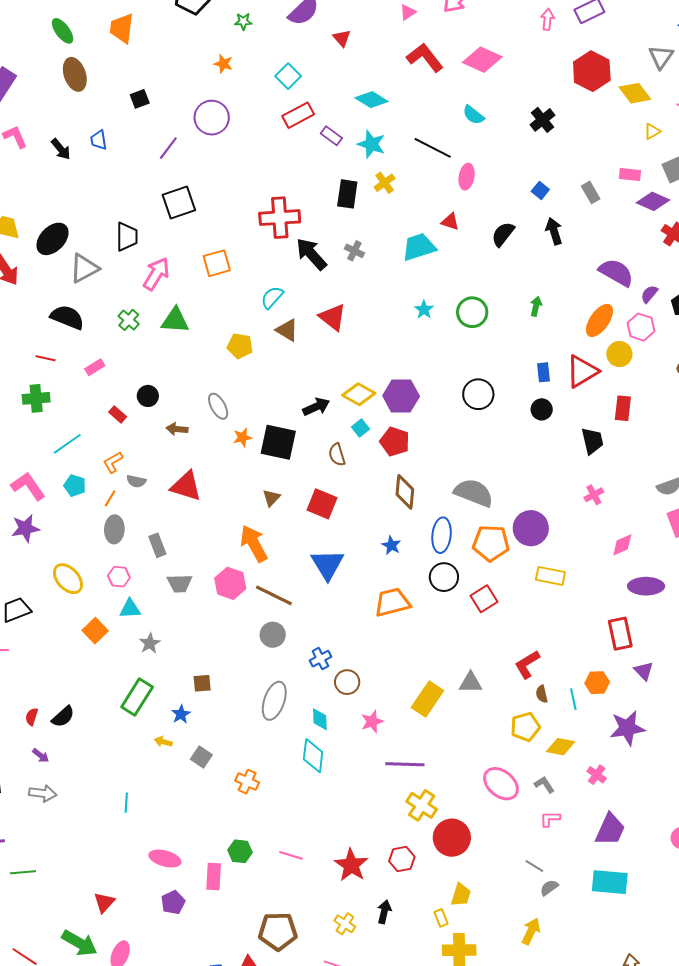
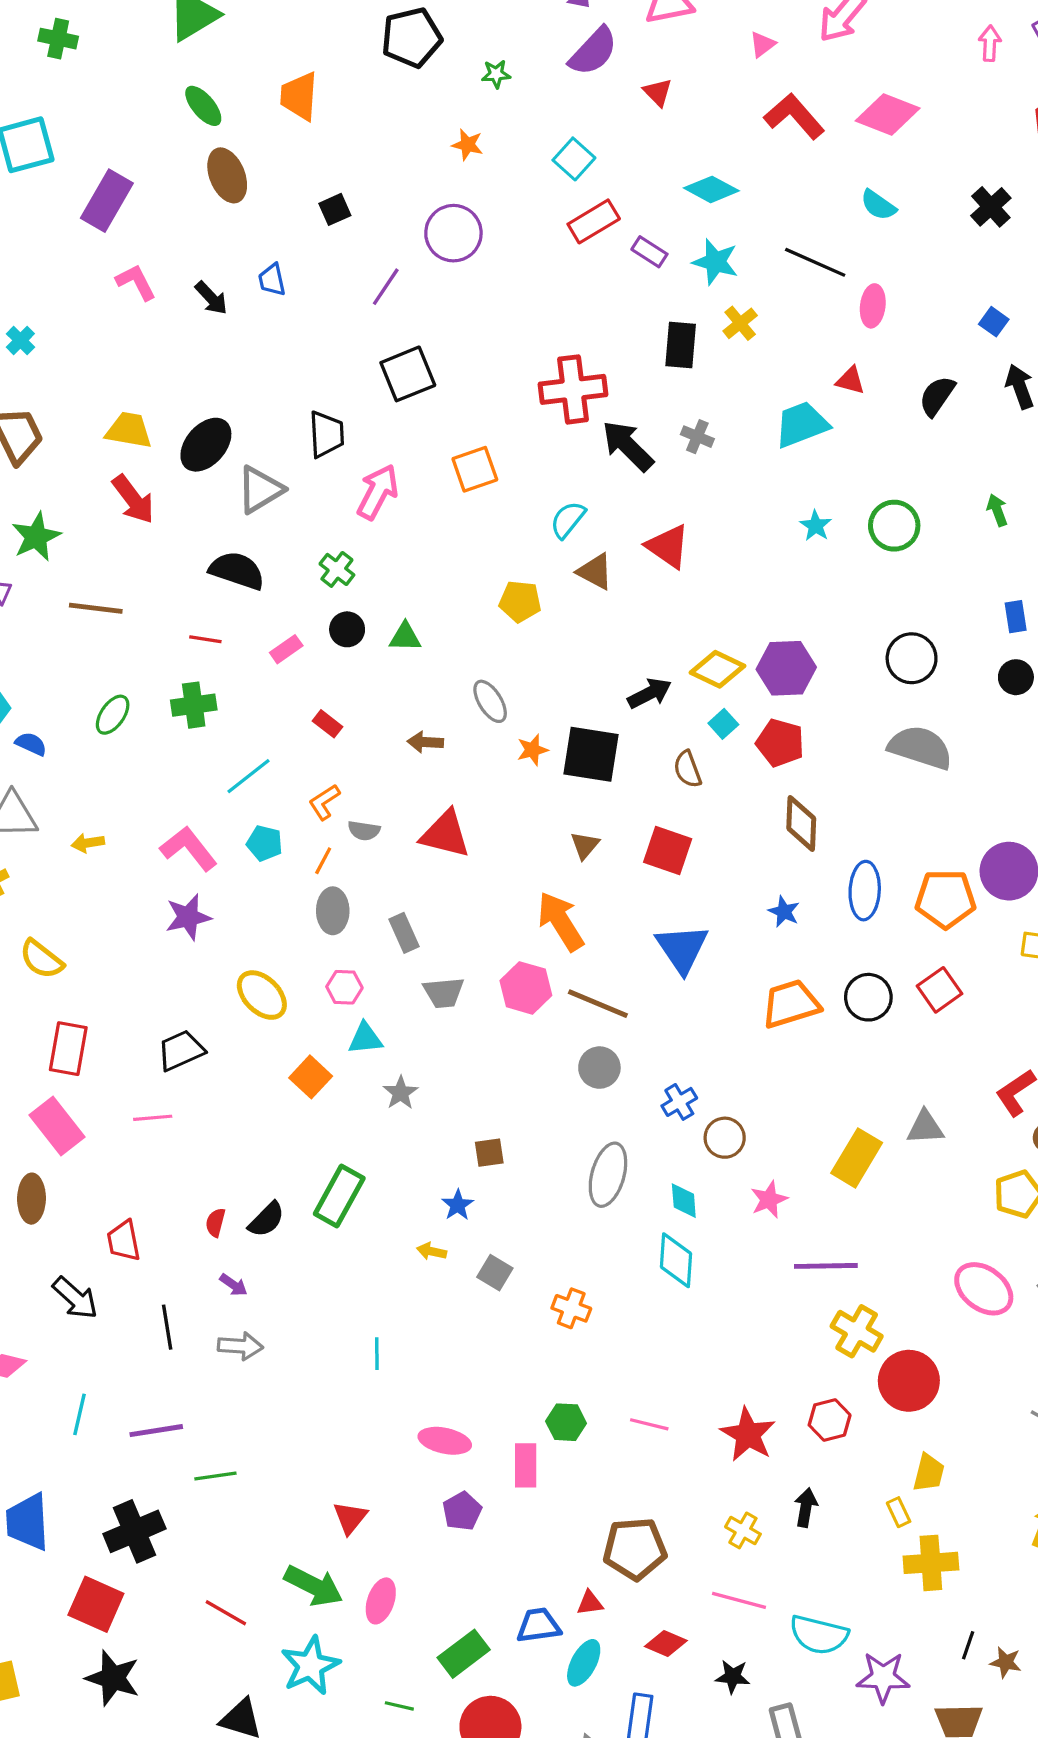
green arrow: (536, 306) -> (997, 510), turned -30
green triangle: (175, 320) -> (405, 637), moved, size x0.7
black circle: (148, 396) -> (347, 629), moved
gray semicircle: (474, 493) -> (920, 747), moved
black circle: (444, 577) -> (868, 997), moved
green rectangle: (137, 697) -> (339, 1196), moved

